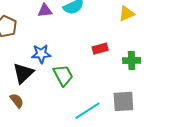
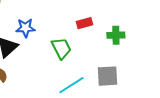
green trapezoid: (63, 75) -> (61, 48), moved

